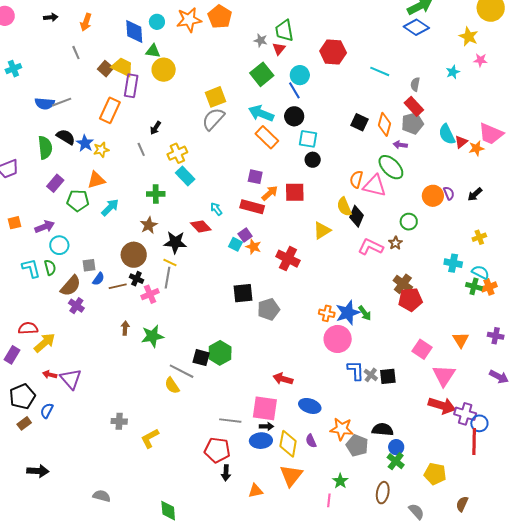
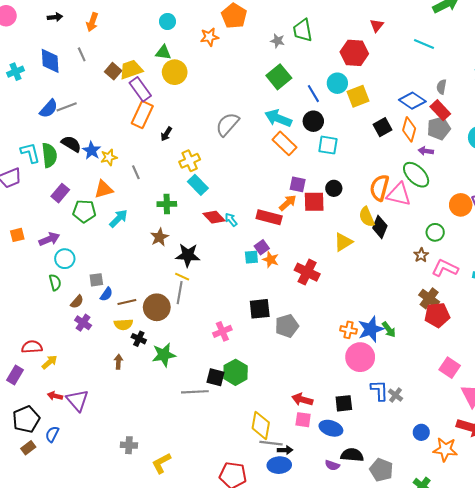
orange star: (189, 20) -> (209, 37), moved, size x0.7
blue diamond: (416, 27) -> (412, 101), moved
blue diamond: (134, 32) -> (50, 61), moved
red triangle: (279, 49) -> (377, 25), moved
yellow trapezoid: (122, 67) -> (131, 70), turned -45
cyan line: (380, 71) -> (424, 44), moved
cyan circle: (300, 75) -> (337, 83), moved
purple rectangle: (131, 86) -> (140, 89), turned -45
yellow square: (215, 97) -> (358, 96), moved
blue semicircle: (45, 104) -> (49, 109), turned -54
orange rectangle: (110, 110) -> (142, 115), moved
black square: (359, 122) -> (382, 127), turned 36
gray line: (141, 149) -> (136, 172), moved
black circle: (313, 160) -> (334, 188), moved
purple square: (255, 177) -> (298, 184), moved
orange semicircle: (356, 179) -> (379, 188), size x1.4
red diamond: (201, 226) -> (214, 217), moved
cyan square: (235, 244) -> (251, 257), turned -32
pink L-shape: (371, 247) -> (445, 268), moved
brown circle: (134, 255) -> (157, 307), moved
cyan L-shape: (31, 268) -> (30, 153), moved
black cross: (136, 279) -> (139, 339), moved
brown semicircle: (71, 286) -> (77, 302), size x0.6
pink cross: (150, 294) -> (222, 331), moved
brown arrow: (125, 328) -> (118, 362), moved
yellow arrow: (45, 343) -> (49, 362), size x0.7
gray line: (182, 371) -> (195, 392), turned -30
black square: (388, 376) -> (344, 403), moved
yellow semicircle: (172, 386) -> (123, 324), moved, turned -60
pink square: (265, 408) -> (303, 420), moved, size x0.6
gray line: (230, 421) -> (271, 443), moved
orange star: (342, 429) -> (445, 449), moved
black semicircle: (383, 430) -> (352, 455), moved
purple semicircle: (311, 441) -> (332, 465), turned -48
yellow diamond: (288, 444) -> (261, 425), moved
blue circle: (396, 447) -> (421, 432), moved

